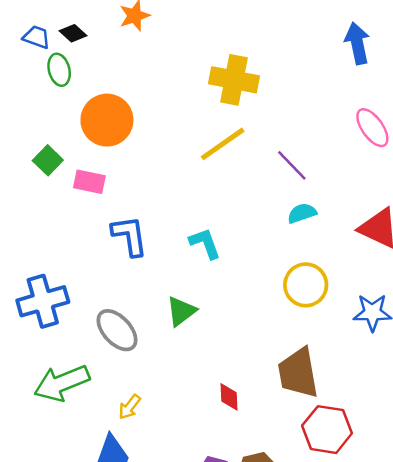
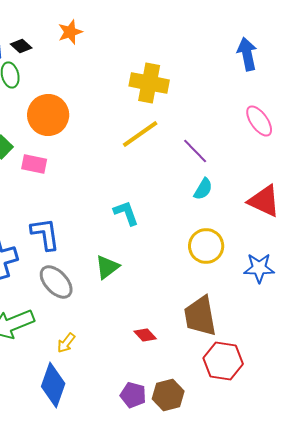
cyan semicircle: (302, 213) -> (203, 189), turned 140
blue L-shape: (130, 236) -> (45, 234), moved
red diamond: (229, 397) -> (145, 335), turned -40

